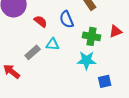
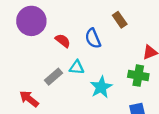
green cross: (92, 36) -> (138, 76), moved
cyan star: (87, 60) -> (101, 87), moved, turned -30

